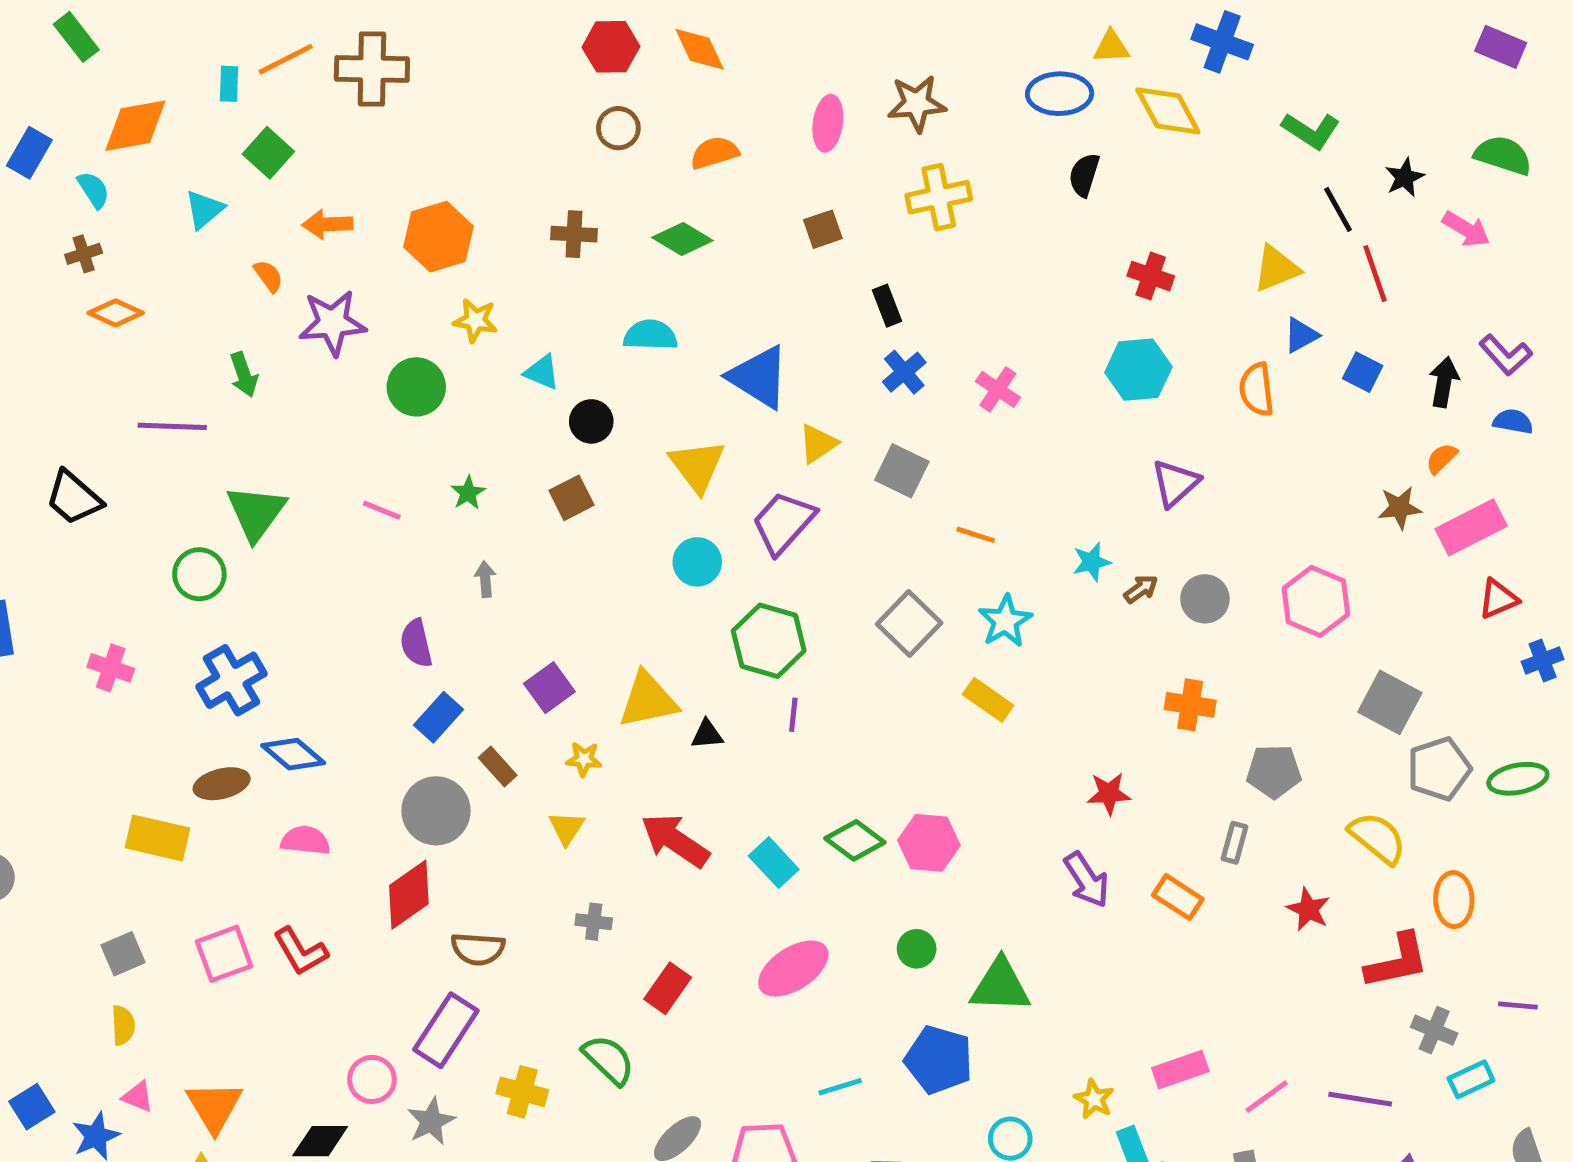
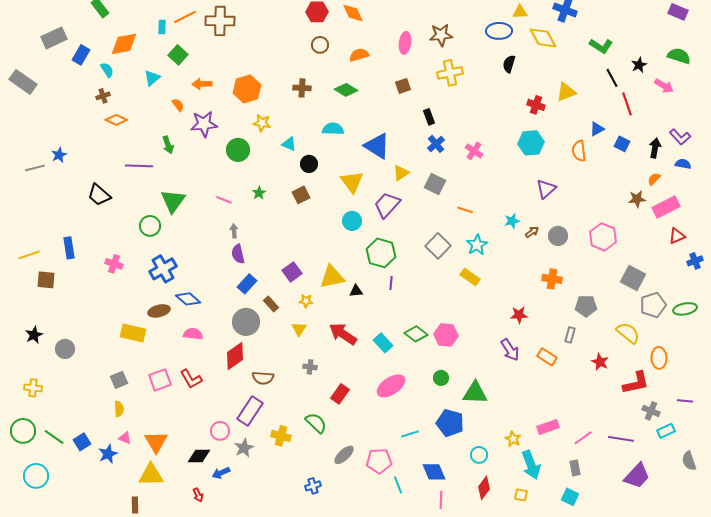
yellow triangle: (1276, 269) -> (566, 92), moved
gray arrow: (485, 579) -> (234, 231), moved

